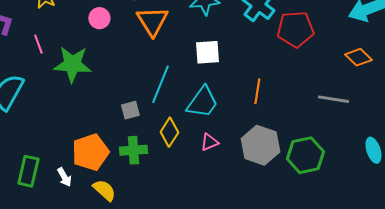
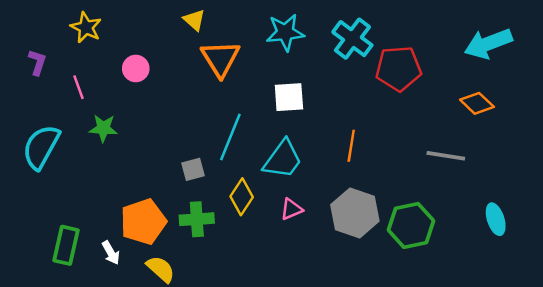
pink circle: (99, 18) -> (136, 69), moved
green star: (72, 64) -> (103, 128), moved, size x0.6

